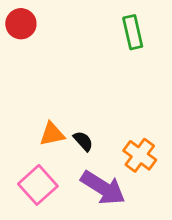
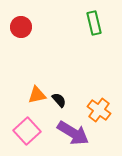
red circle: (21, 24) -> (21, 27), moved

